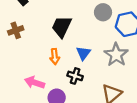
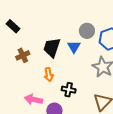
brown cross: (16, 30) -> (23, 55), moved
blue triangle: (83, 53) -> (74, 47), moved

